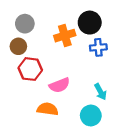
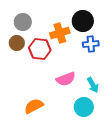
red hexagon: (30, 69) -> (40, 49), moved
pink semicircle: (59, 85) -> (66, 79), moved
orange semicircle: (48, 109) -> (34, 106), moved, turned -36

